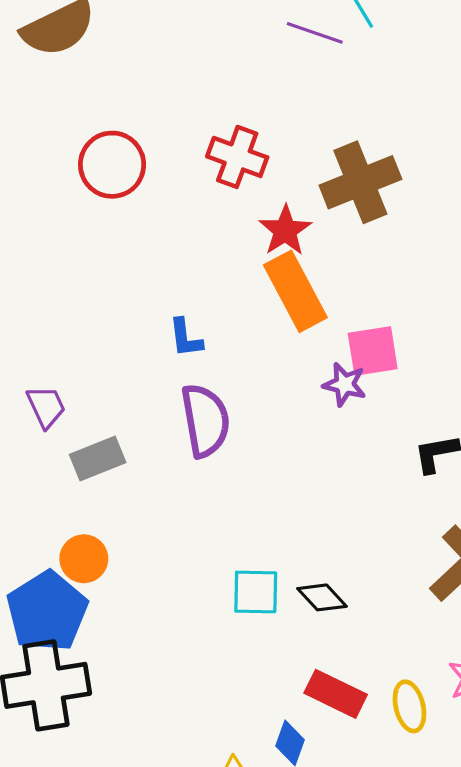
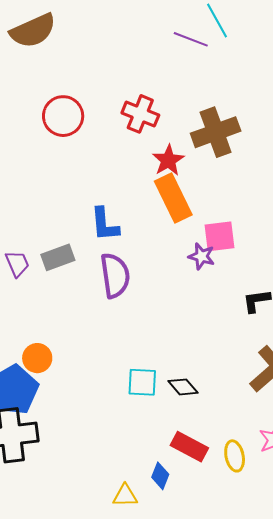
blue L-shape: (186, 338) -> (105, 224), size x1.4
gray rectangle: (98, 458) -> (58, 257), moved

